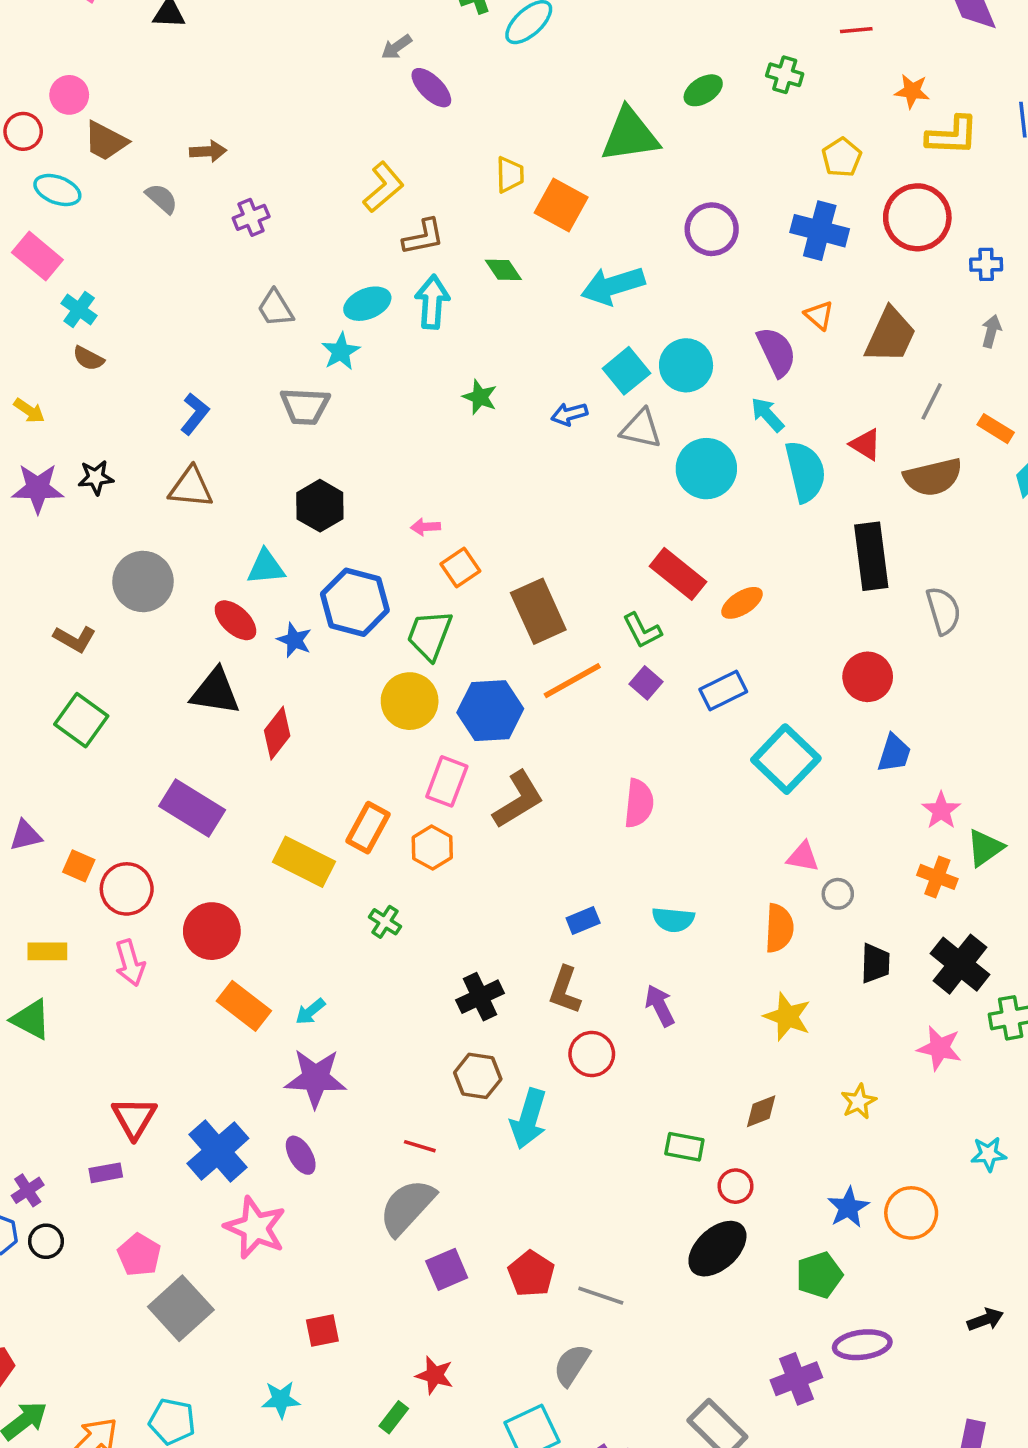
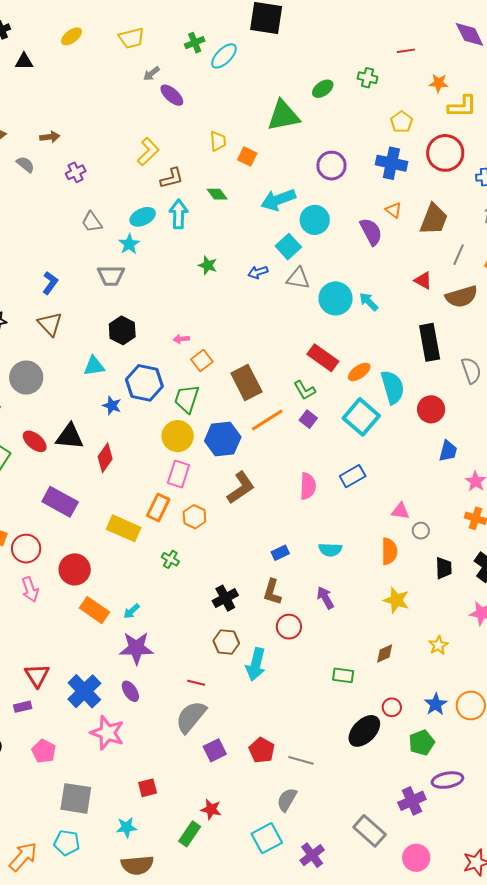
orange square: (561, 205) -> (247, 156), size x0.7
cyan circle: (686, 365) -> (315, 220), moved
cyan arrow: (767, 415) -> (369, 302), moved
cyan semicircle: (805, 472) -> (393, 387), moved
brown triangle: (191, 487) -> (50, 324), turned 44
red ellipse: (235, 620) -> (35, 441), moved
blue rectangle: (723, 691) -> (353, 476), moved
cyan square: (786, 759) -> (361, 417), moved
pink rectangle: (447, 781) -> (178, 474), moved
red circle: (735, 1186) -> (392, 707), moved
gray square: (181, 1308) -> (76, 798), moved, turned -36
green rectangle: (394, 1417) -> (190, 834), size x1.4

